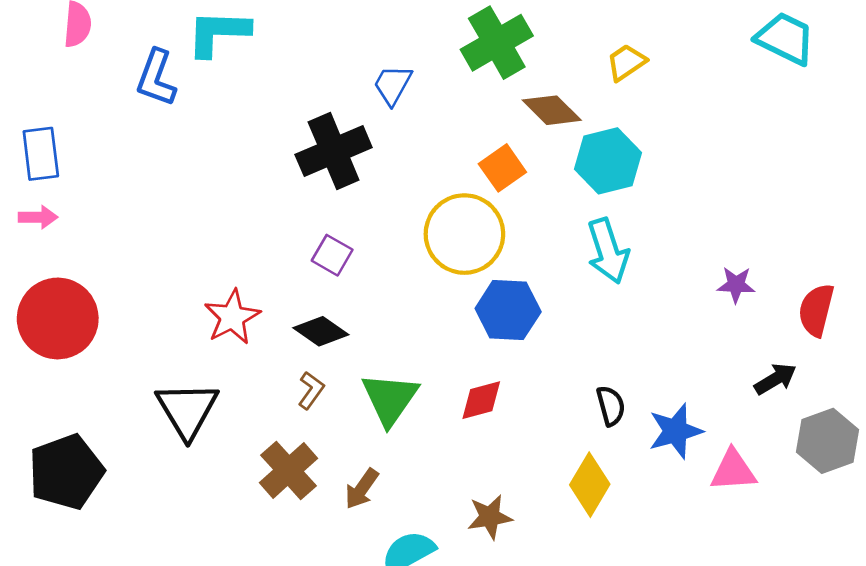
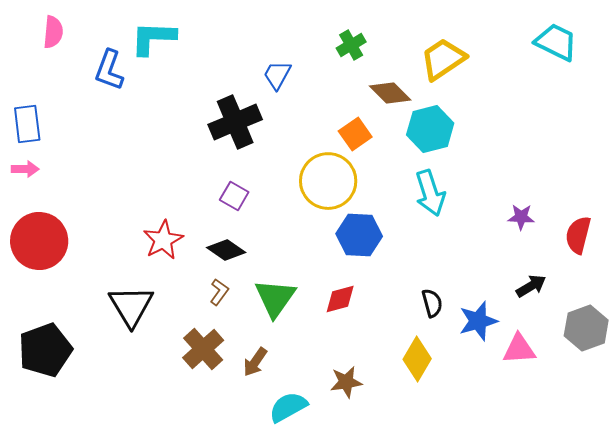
green cross: (497, 43) -> (351, 45), size x0.6
yellow trapezoid: (626, 62) -> (443, 59), size x1.6
black arrow: (775, 379) -> (531, 286), moved

